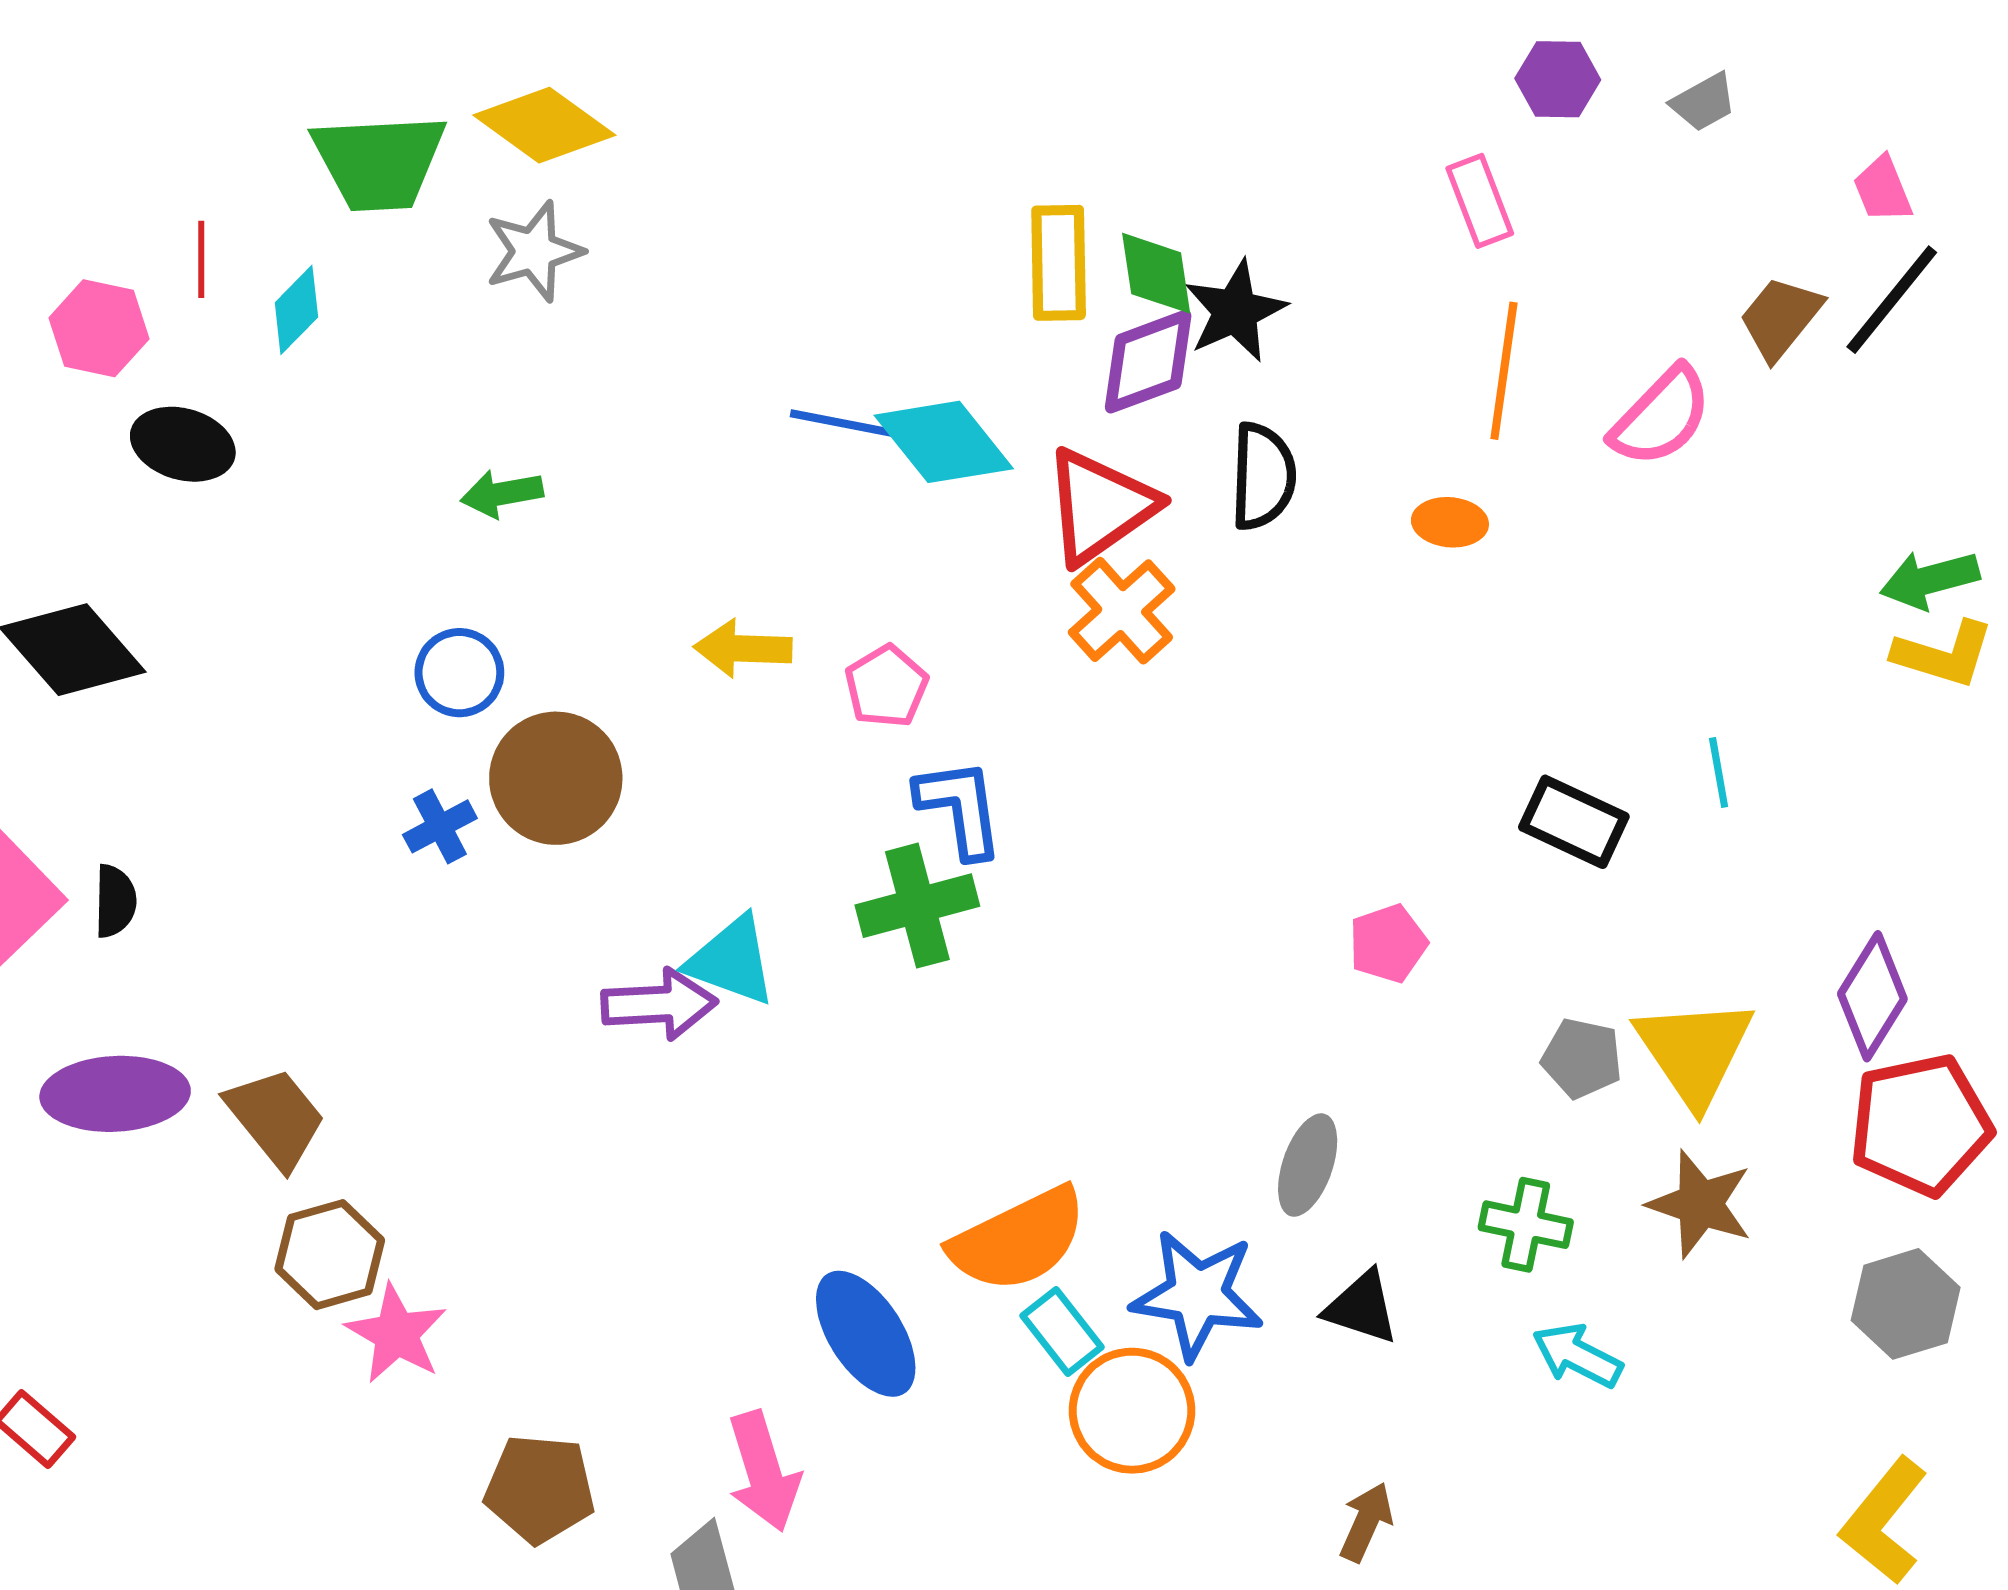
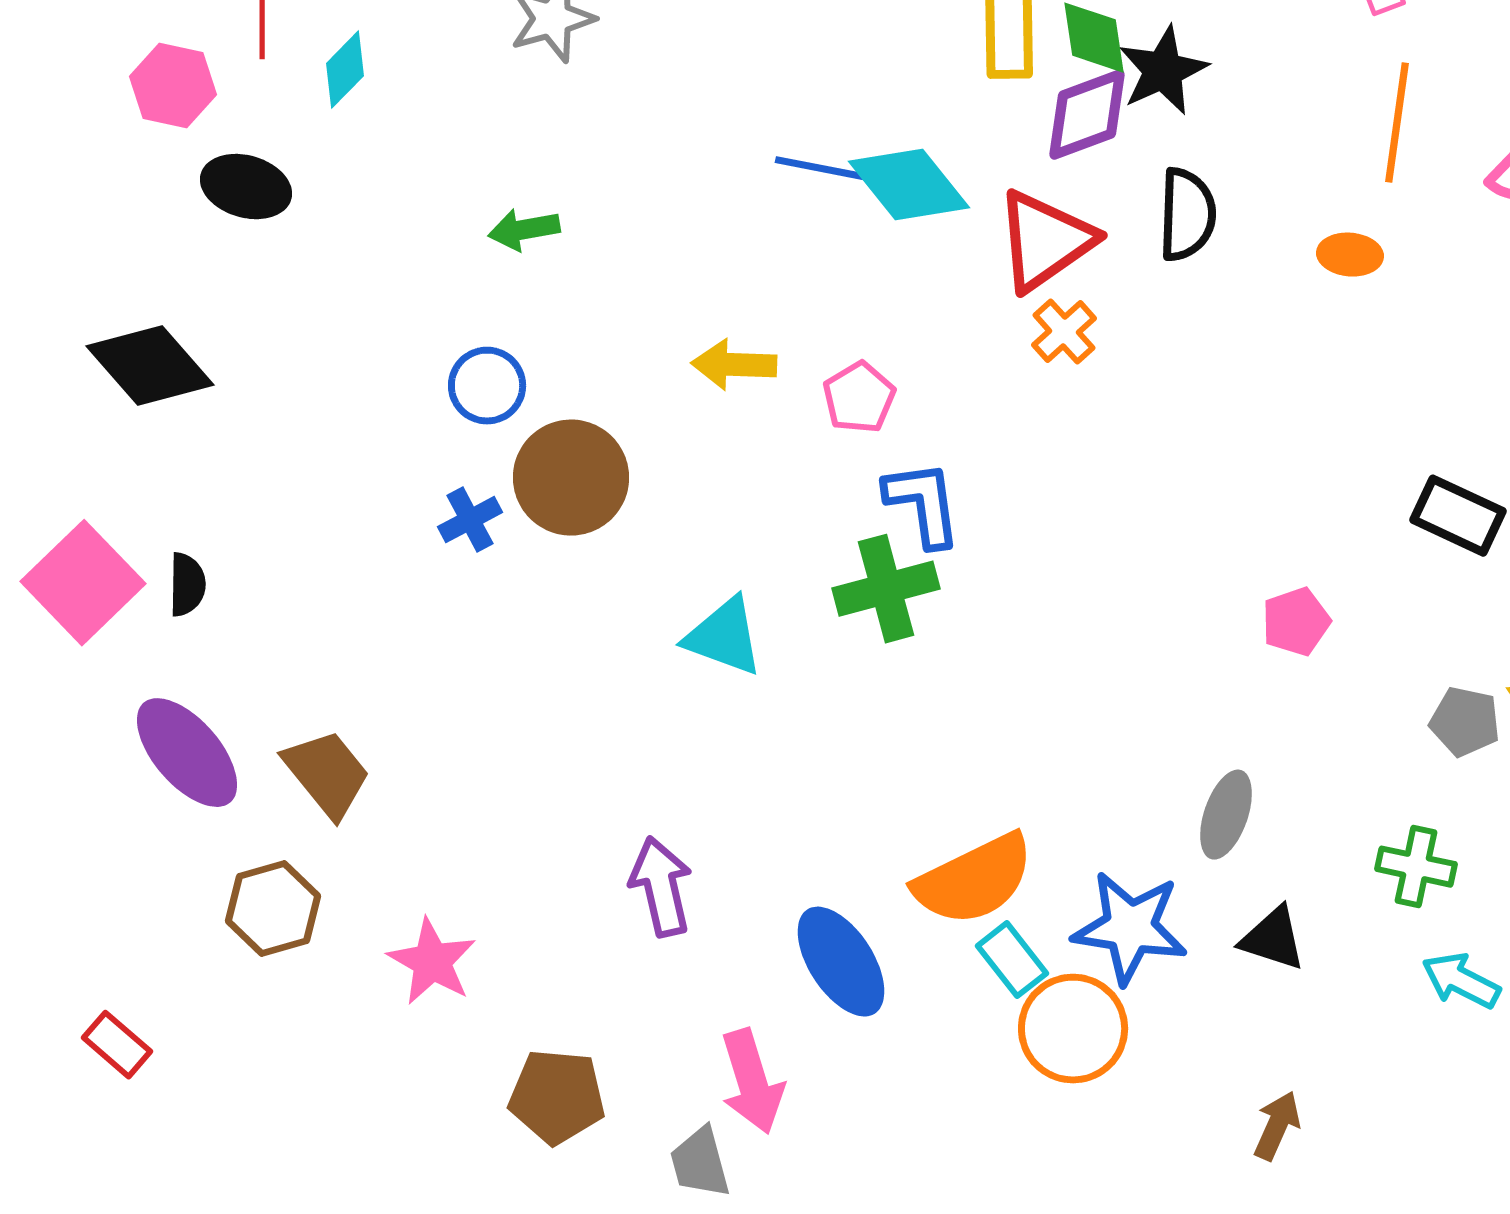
orange cross: (1122, 611) -> (1064, 332), size x0.7
purple arrow: (659, 1004) -> (661, 887), moved, turned -100
purple ellipse: (115, 1094) -> (187, 753), turned 52
brown hexagon: (330, 1255) -> (273, 909), moved

